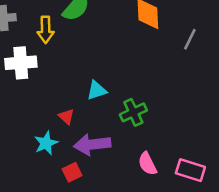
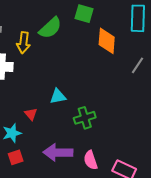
purple arrow: (92, 144) -> (58, 152), moved
red square: (72, 172) -> (16, 157), moved

